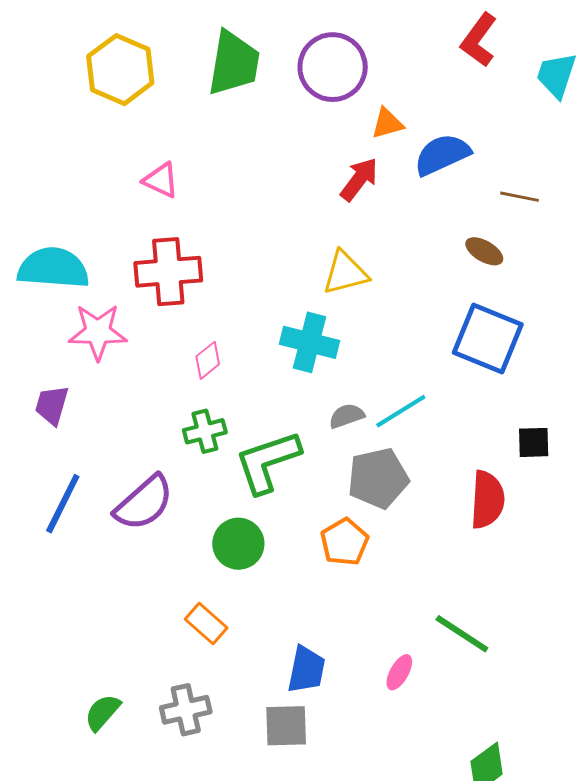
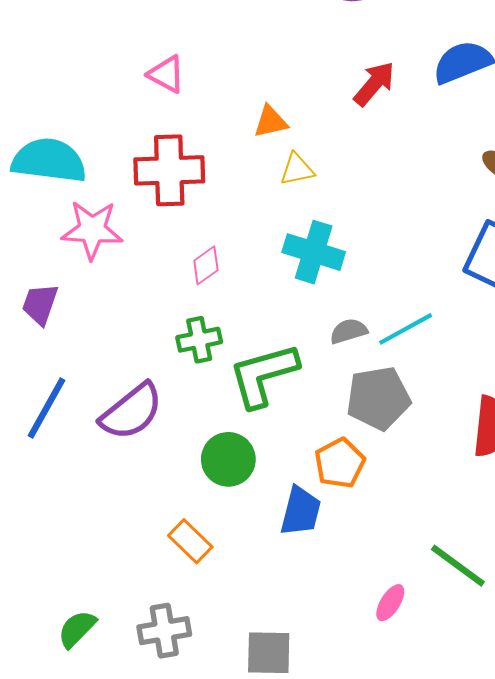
orange triangle: (387, 123) -> (271, 122), moved
yellow triangle: (345, 273) -> (297, 169), moved, size x0.7
blue trapezoid: (306, 670) -> (301, 511), moved

